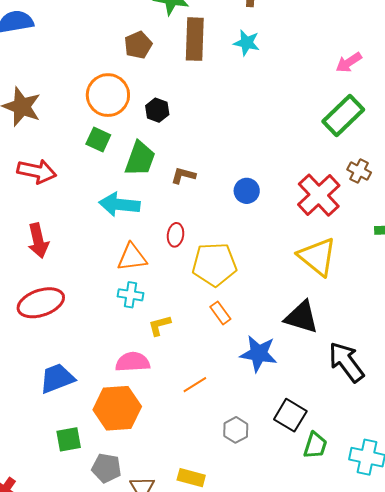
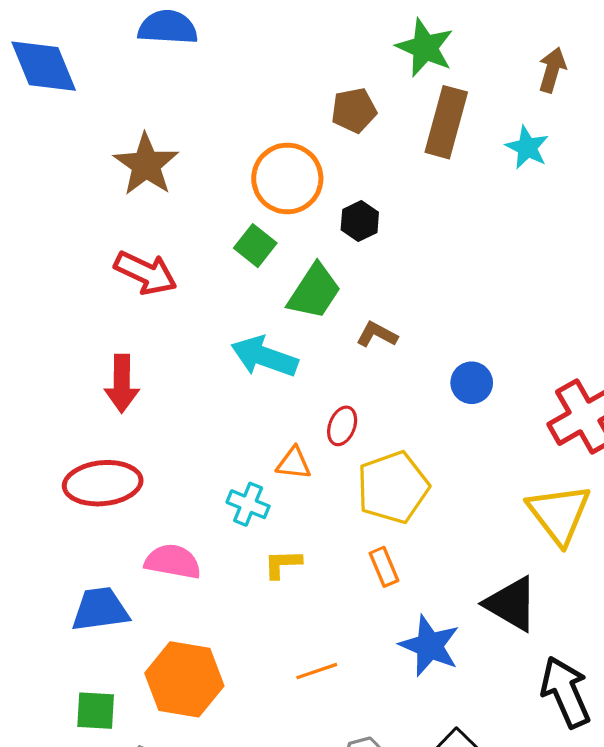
orange triangle: (132, 257) -> (294, 463), moved, size x0.7
yellow pentagon: (214, 264) -> (393, 487), turned -30
pink semicircle: (133, 362) -> (173, 562), moved

